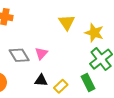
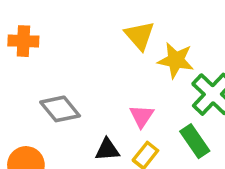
yellow star: (94, 33) -> (176, 60), moved
pink triangle: (41, 53) -> (142, 116), moved

